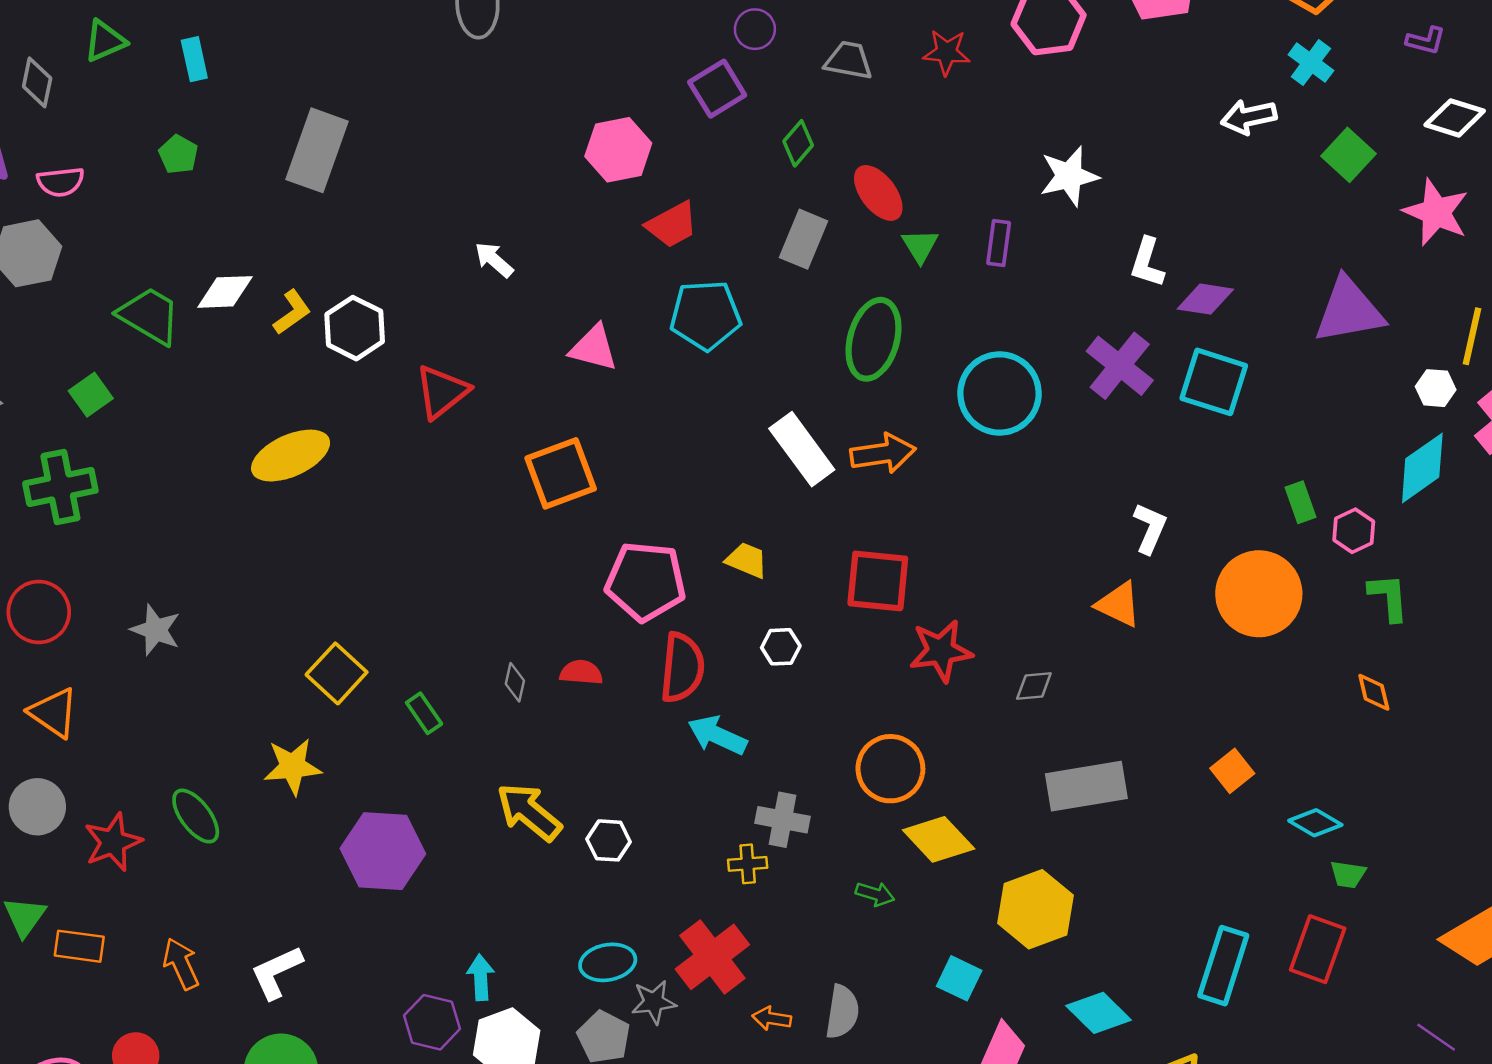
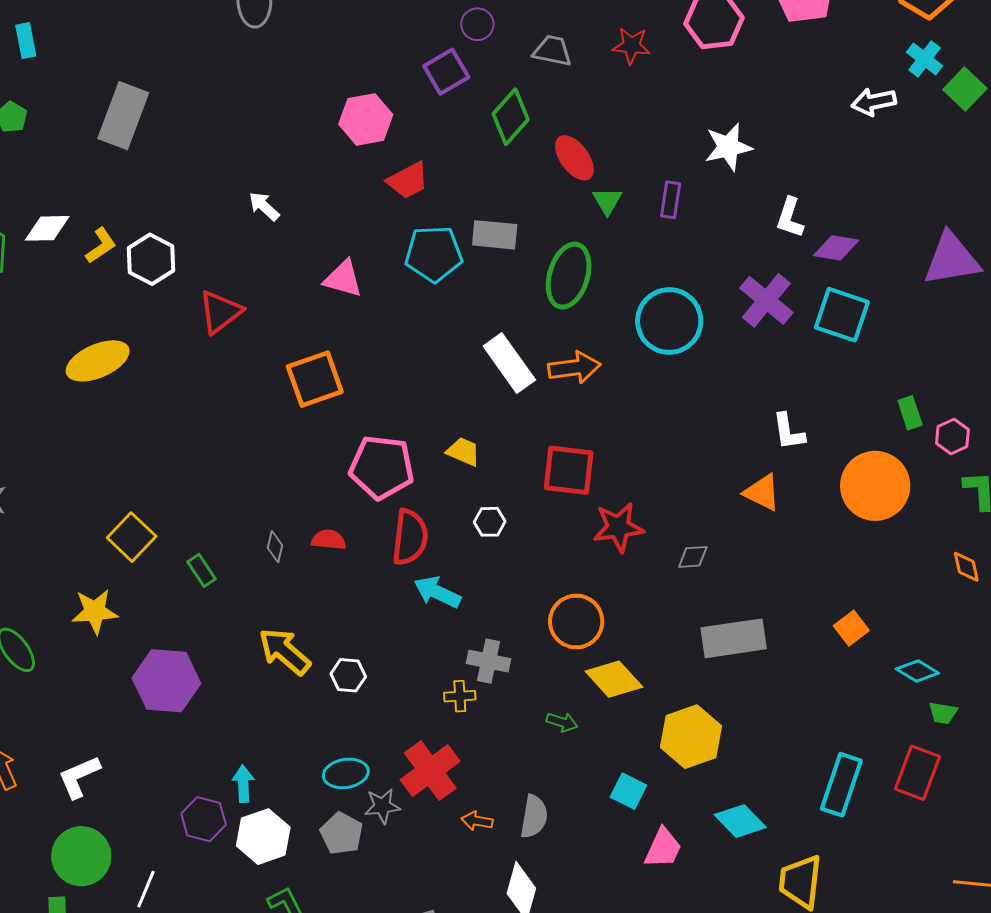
green diamond: (798, 143) -> (511, 117), size x1.5
green square: (1348, 155) -> (965, 89), moved
gray rectangle: (803, 239) -> (495, 235), moved, turned 72
white L-shape: (1150, 528) -> (788, 432), turned 147

